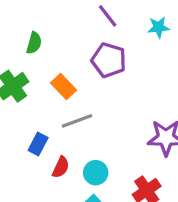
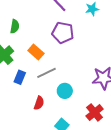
blue rectangle: (38, 144) -> (20, 77), moved
cyan circle: (96, 173) -> (65, 91), moved

